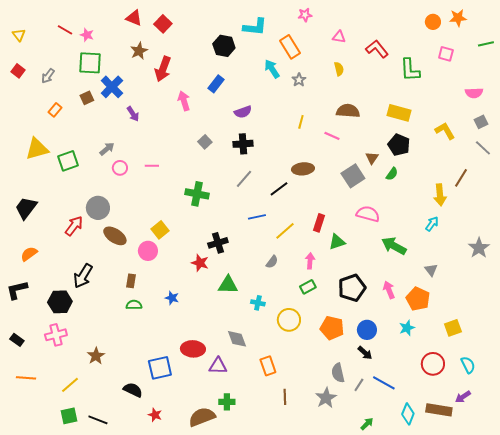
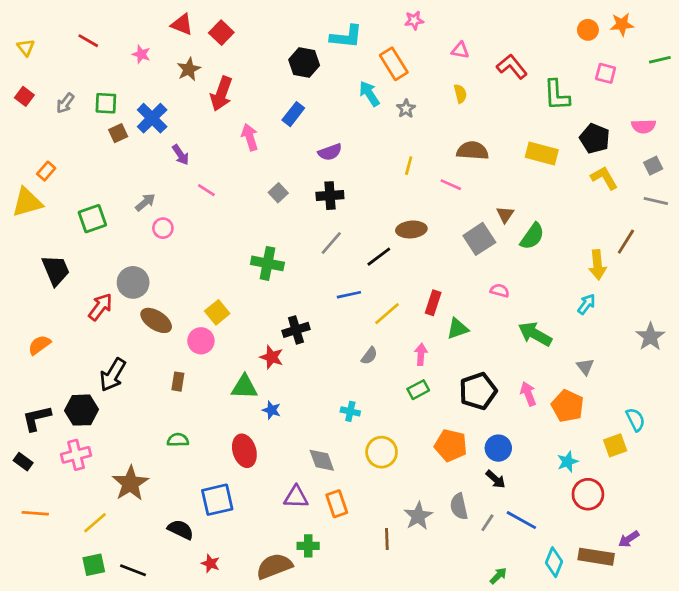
pink star: (87, 35) -> (141, 54), moved
green square: (90, 63) -> (106, 103), moved, size x0.7
orange rectangle: (55, 110) -> (46, 171), moved
black pentagon: (399, 145) -> (595, 138), moved
gray line: (483, 148) -> (656, 201), turned -30
yellow triangle: (37, 149) -> (27, 202), moved
pink line: (152, 166) -> (206, 190), moved, turned 32
green semicircle: (392, 174) -> (532, 236), size x1.5
black trapezoid: (26, 208) -> (56, 270), moved, turned 120
pink semicircle: (368, 214) -> (500, 291), size x0.6
green triangle: (228, 285) -> (244, 387), moved
black L-shape: (17, 290) -> (37, 418), moved
blue star: (172, 298) -> (272, 410), moved
green semicircle: (134, 305) -> (178, 440), moved
yellow circle: (289, 320) -> (382, 452), moved
cyan star: (407, 328) -> (568, 462), moved
red ellipse: (193, 349) -> (244, 451), moved, turned 70
brown star: (96, 356) -> (130, 483), size x1.5
cyan semicircle: (468, 365) -> (635, 420), moved
orange rectangle: (268, 366) -> (337, 504), moved
gray star: (326, 398) -> (418, 516), moved

